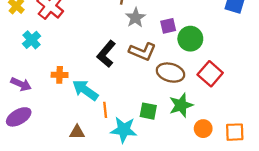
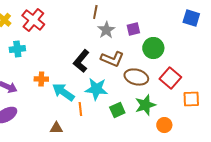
purple square: (168, 26) -> (133, 29), moved
cyan cross: (32, 40) -> (17, 49), turned 35
green square: (148, 111) -> (117, 110), turned -35
cyan star: (124, 130) -> (96, 89), moved
orange square: (235, 132) -> (191, 99), moved

